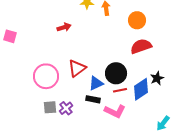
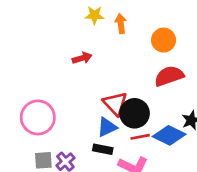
red arrow: (64, 27) -> (82, 58), moved
red triangle: (77, 68) -> (115, 104), moved, turned -36
blue diamond: (141, 89) -> (169, 135), turned 60

